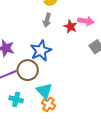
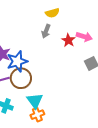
blue star: (41, 51) -> (17, 61), moved
orange cross: (48, 104) -> (37, 115), turned 32

